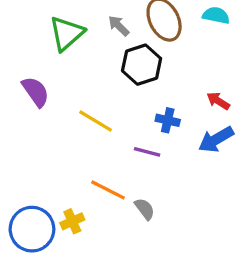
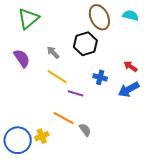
gray arrow: (119, 26) -> (53, 53), moved
green triangle: (67, 33) -> (28, 19), moved
purple line: (147, 152) -> (75, 93), moved

